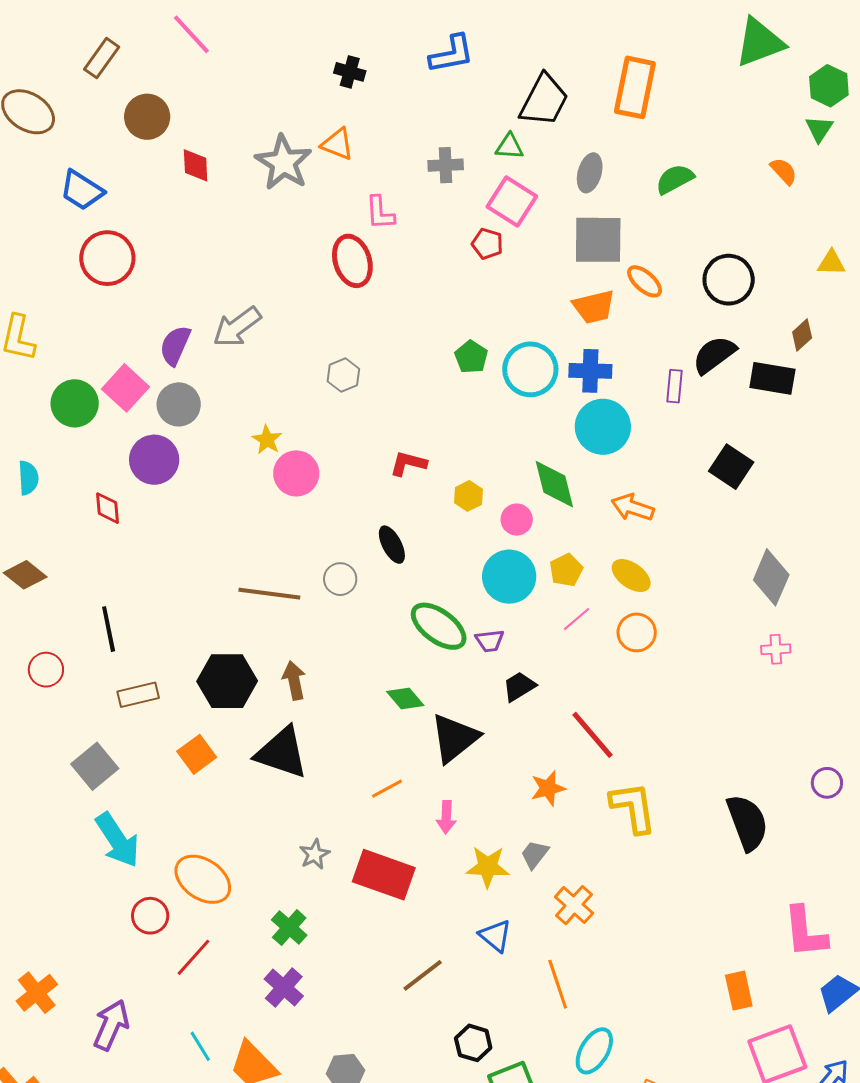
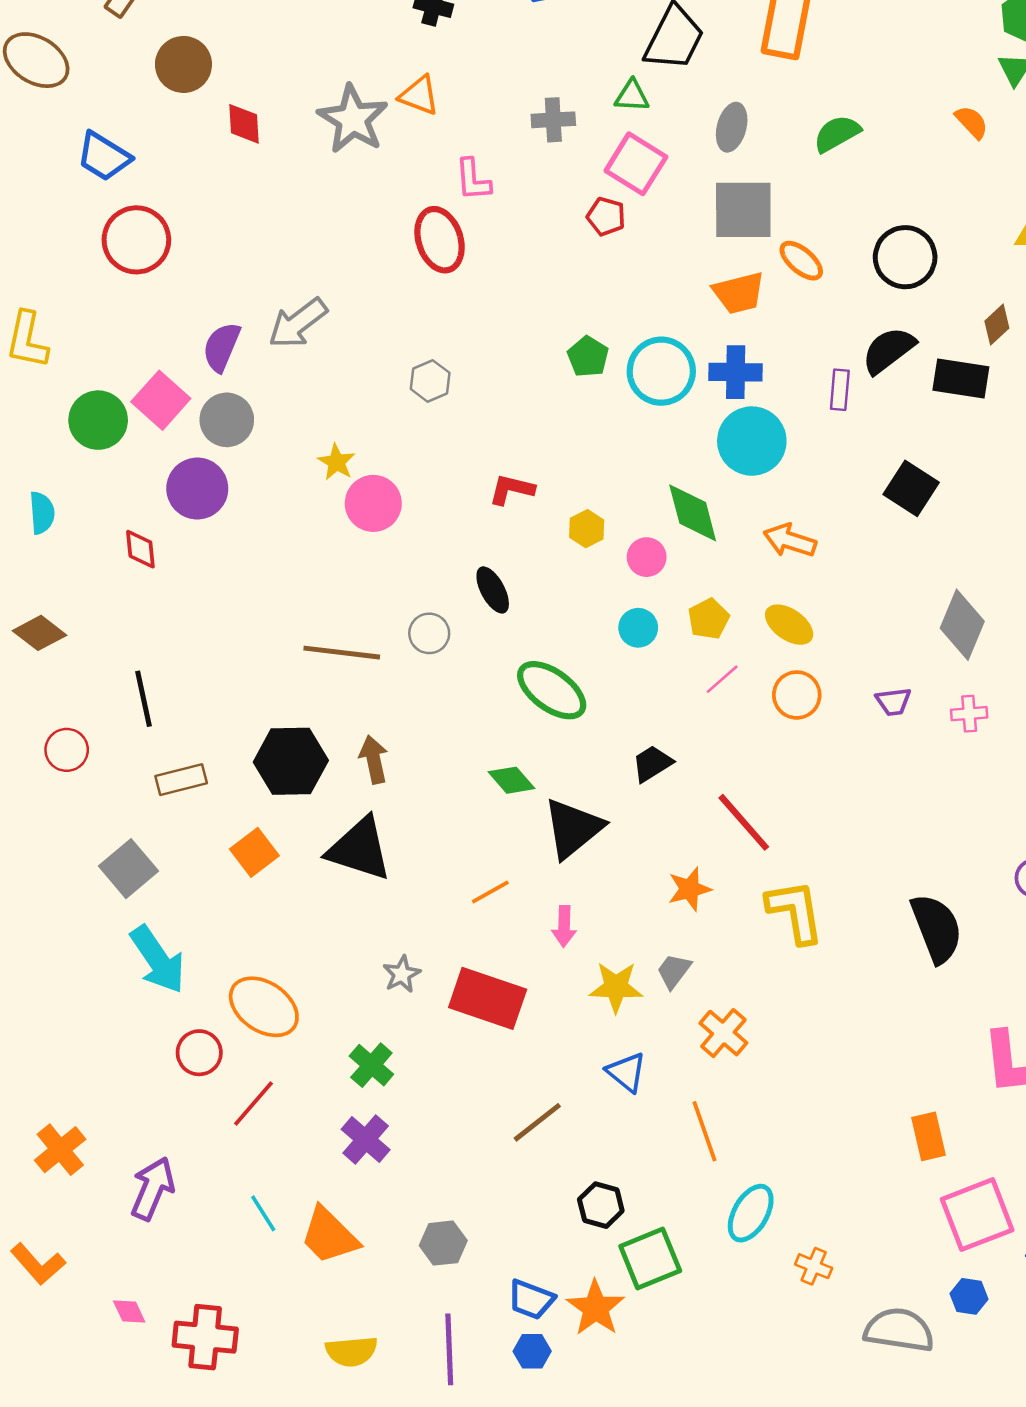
cyan circle: (509, 577) -> (638, 628), size x0.6
purple trapezoid: (490, 641) -> (893, 702), moved

